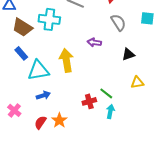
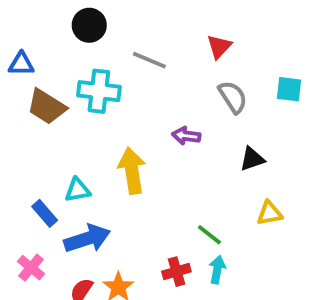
blue rectangle: (21, 53) -> (45, 213), moved
cyan triangle: (38, 70) -> (78, 190), size x0.6
blue arrow: (43, 95) -> (87, 239), size x1.6
red cross: (89, 101) -> (176, 272), moved

